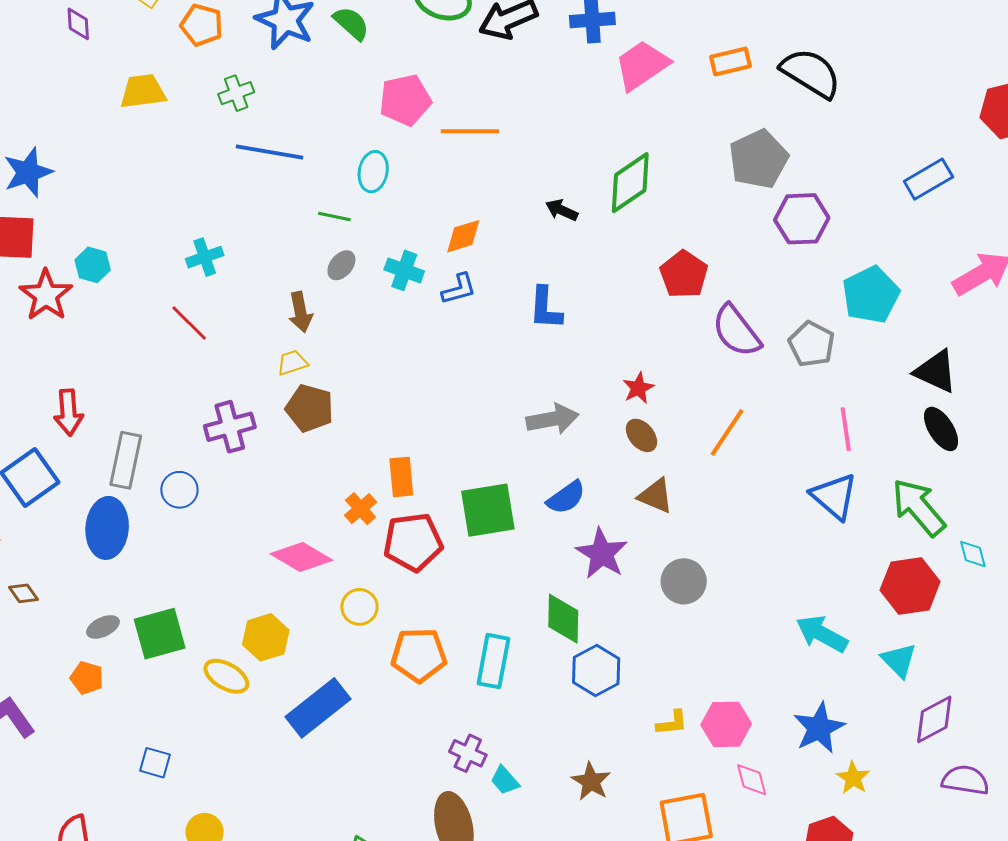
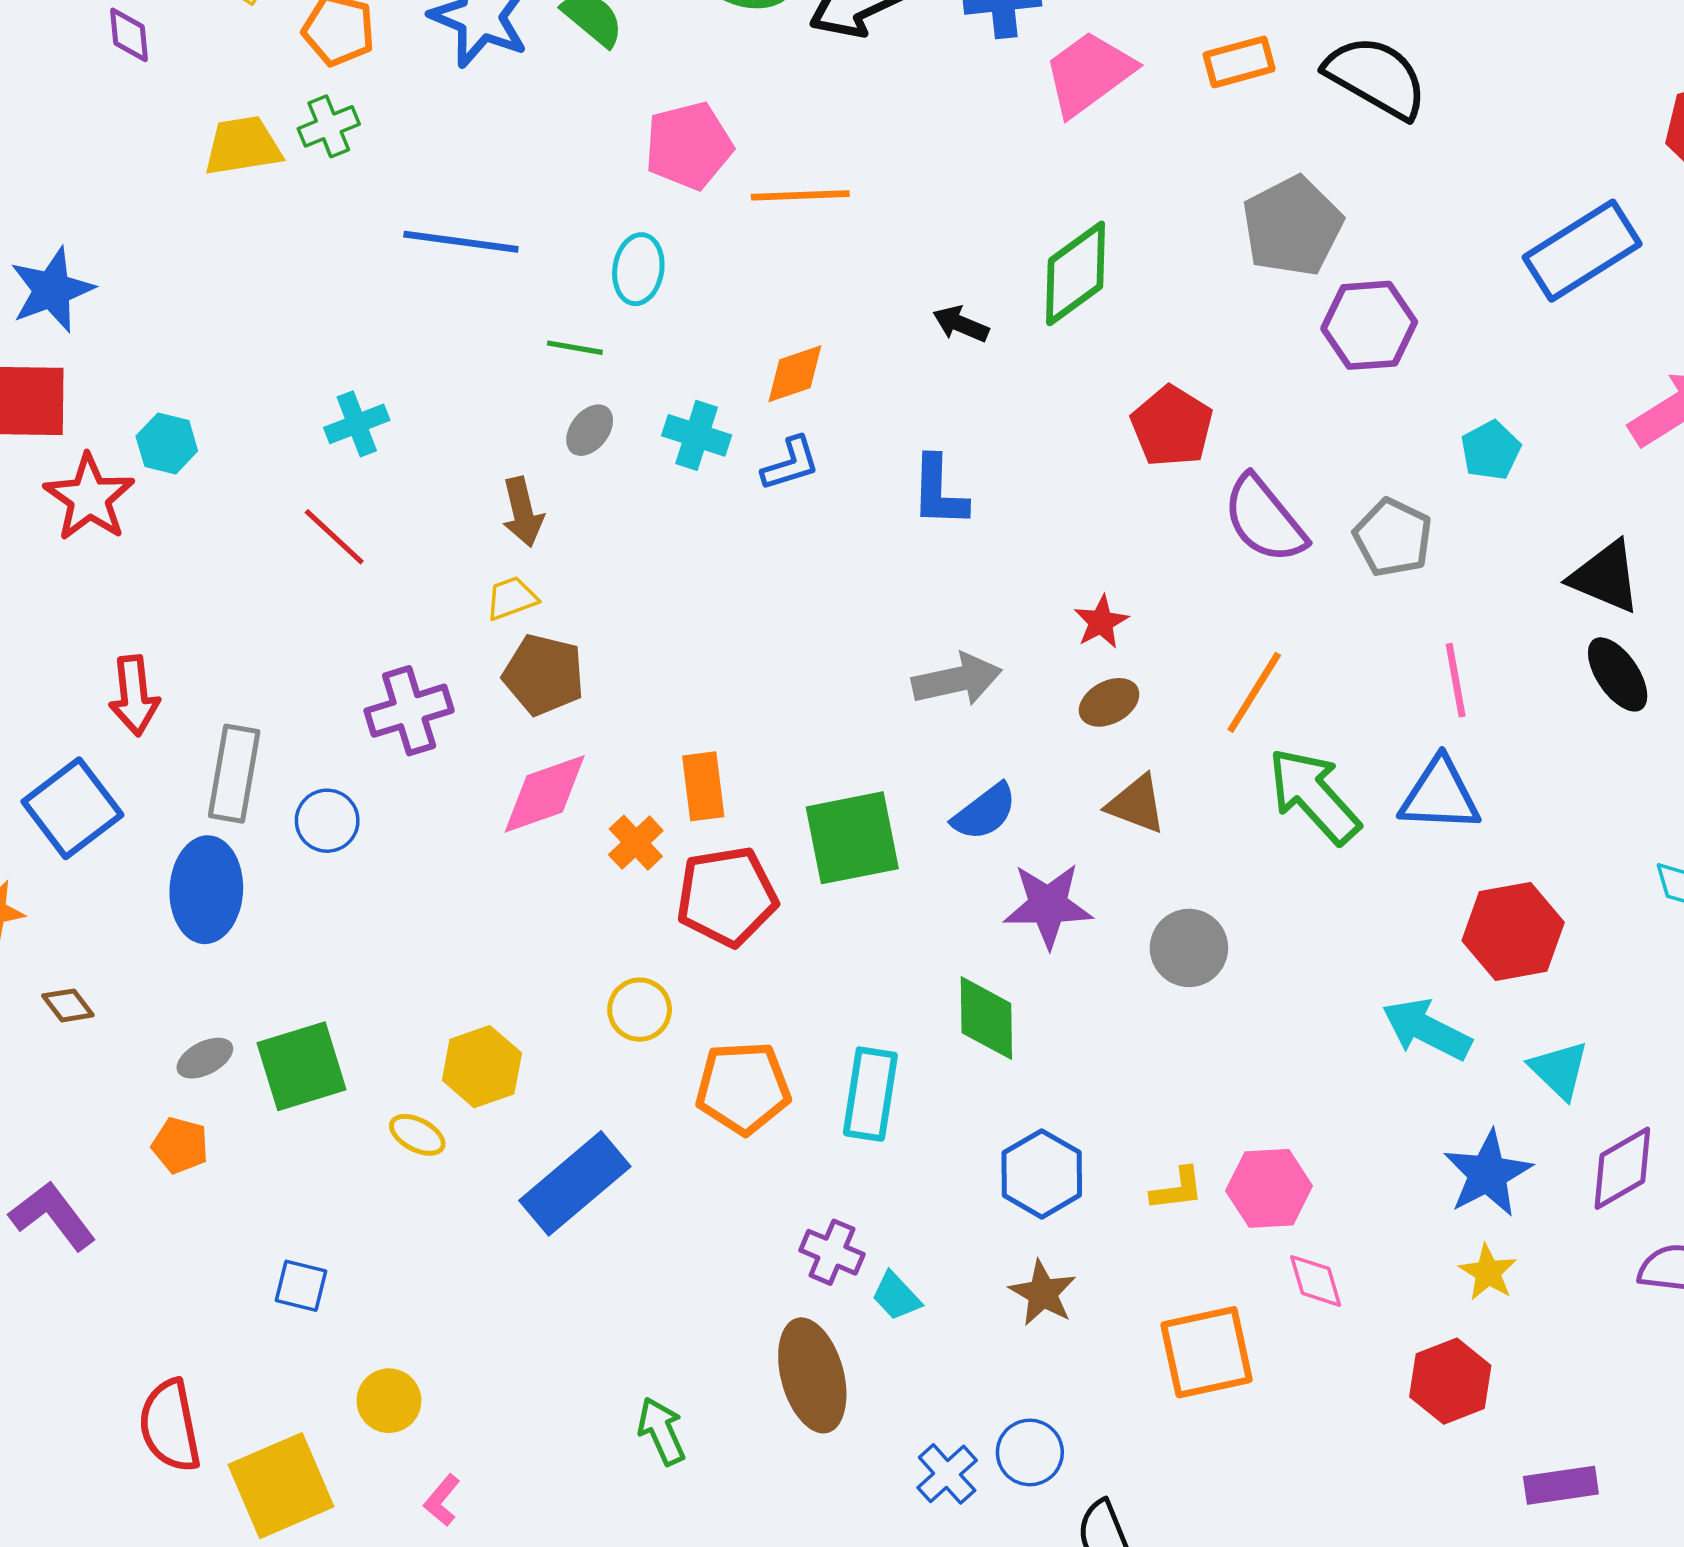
green cross: (236, 93) -> (329, 126), moved
blue rectangle: (928, 179) -> (1582, 251), size x1.4
cyan pentagon: (871, 295) -> (1491, 450), size x0.6
brown ellipse: (641, 435) -> (1109, 702), turned -76
blue triangle: (834, 496) -> (1440, 795), turned -36
green arrow: (919, 507) -> (1314, 796), moved
purple star: (602, 554) -> (1048, 905), turned -30
pink diamond: (301, 557) -> (545, 794), moved, turned -48
red hexagon: (910, 586) -> (1513, 931), moved
blue hexagon: (596, 671) -> (1042, 1174), moved
yellow ellipse: (226, 676) -> (417, 1135), size x0.7
blue star: (819, 728) -> (1488, 1174), moved

